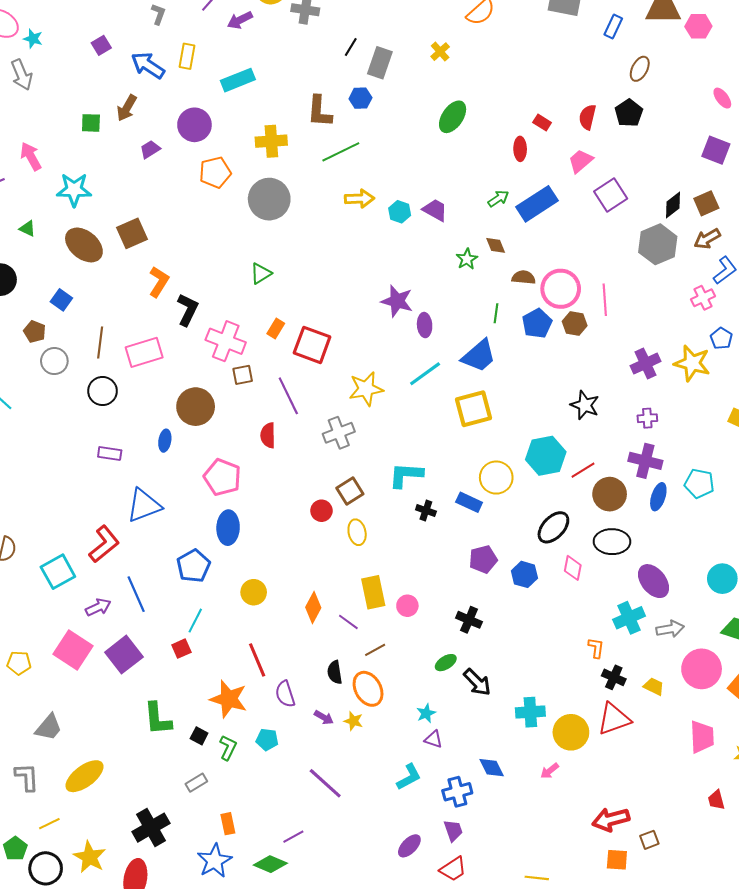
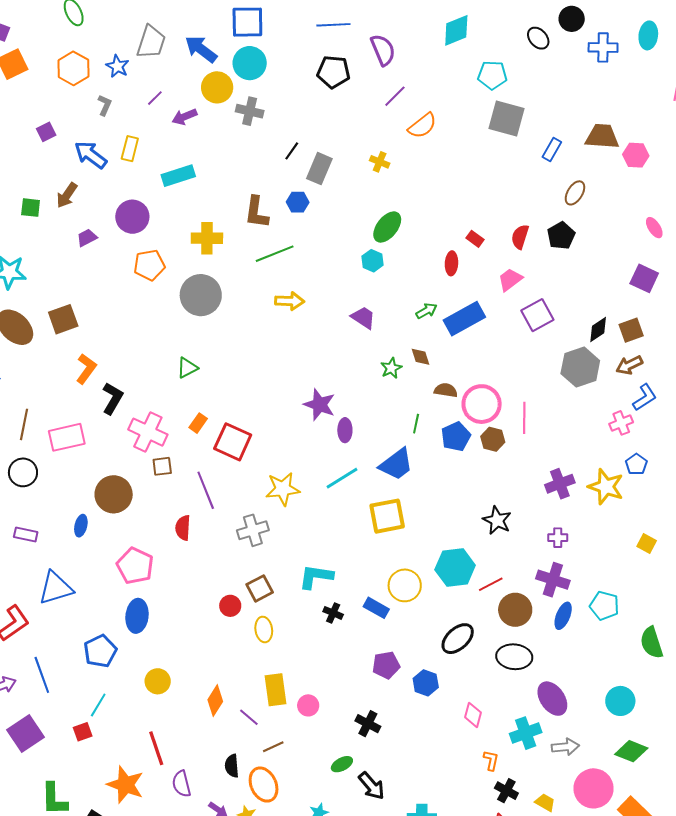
yellow cross: (440, 52) -> (380, 162), turned -30
cyan hexagon: (400, 212) -> (373, 261), moved
pink diamond: (573, 568) -> (473, 715), moved

